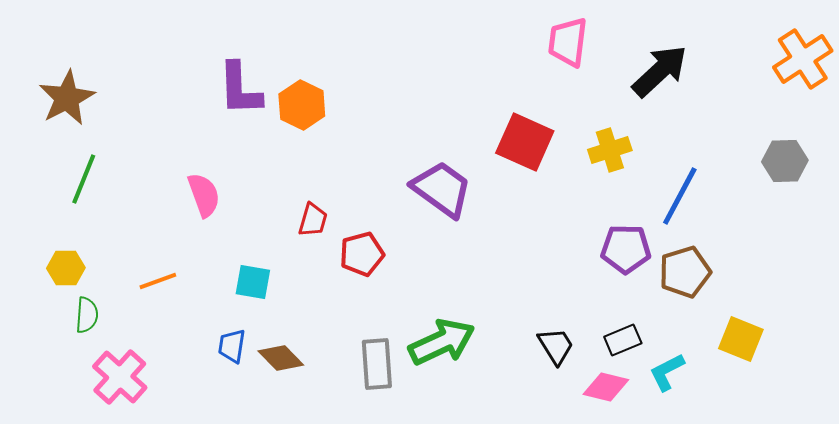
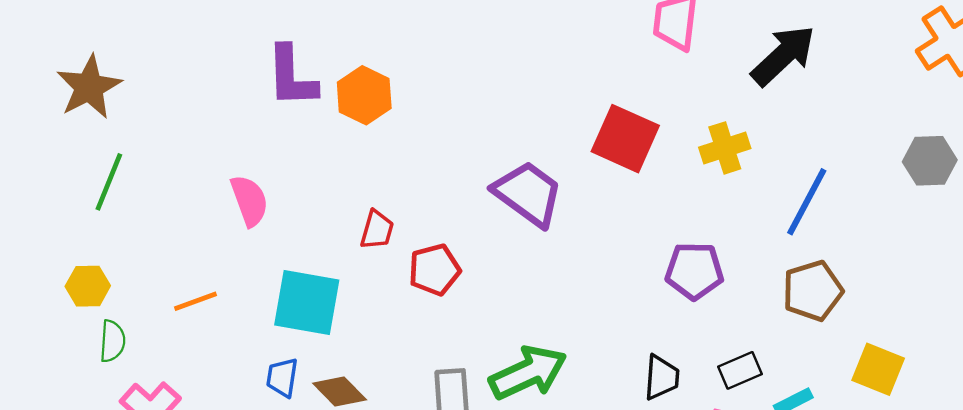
purple pentagon: (626, 249) -> (694, 271), moved
cyan square: (253, 282) -> (307, 302), size x1.6
black trapezoid: (556, 346) -> (662, 377), turned 36

